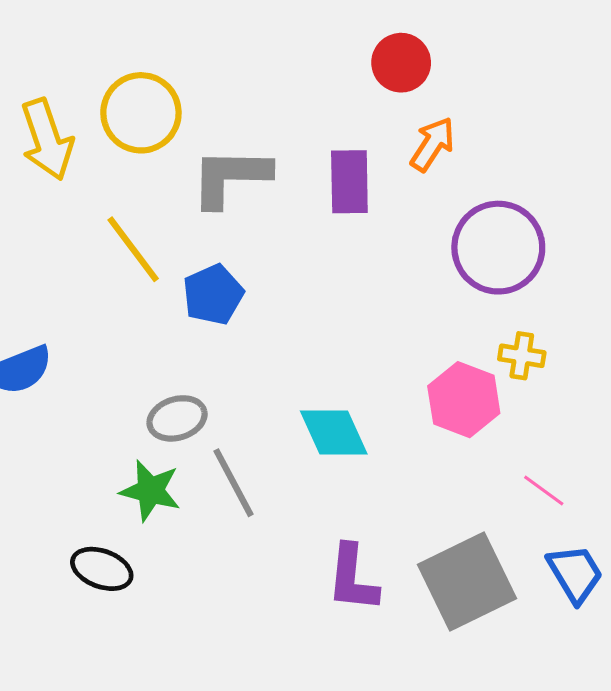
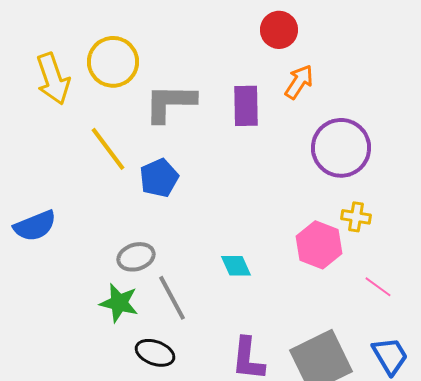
cyan diamond: (334, 433) -> (236, 266), size x0.7
pink line: (544, 491) -> (378, 287), moved
black ellipse: (102, 569) -> (155, 353), moved

